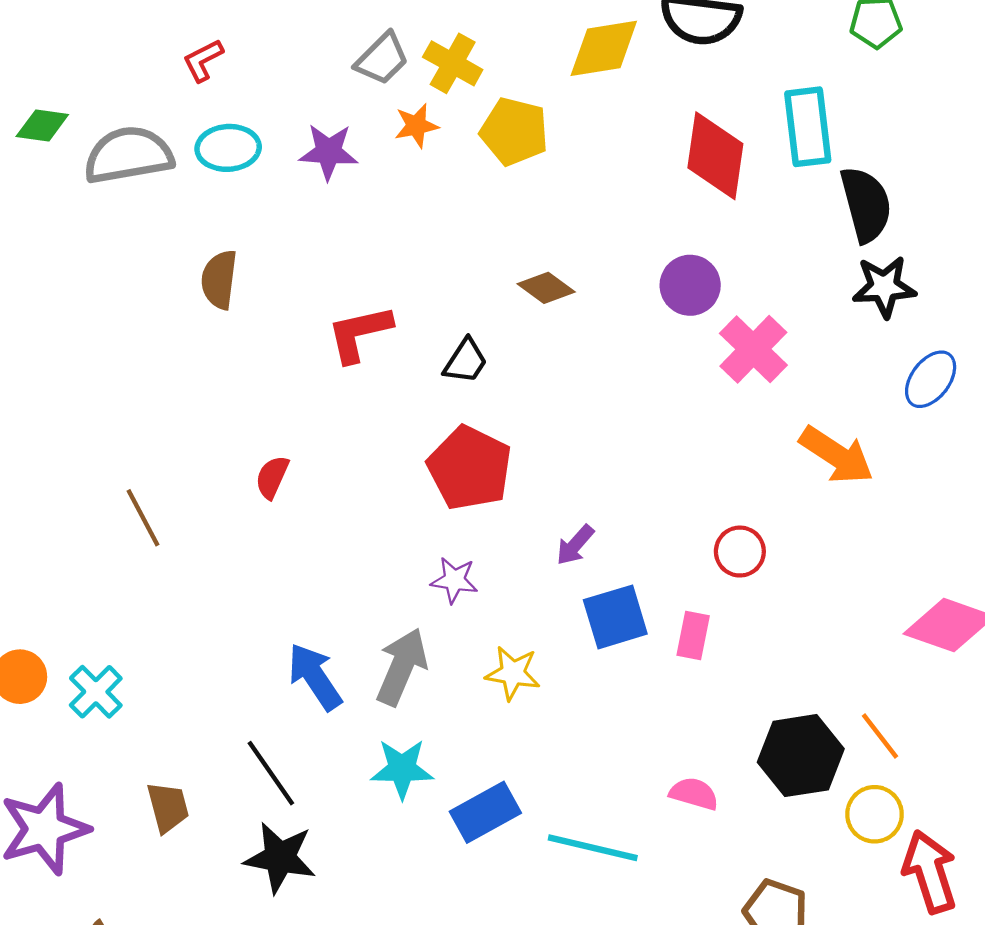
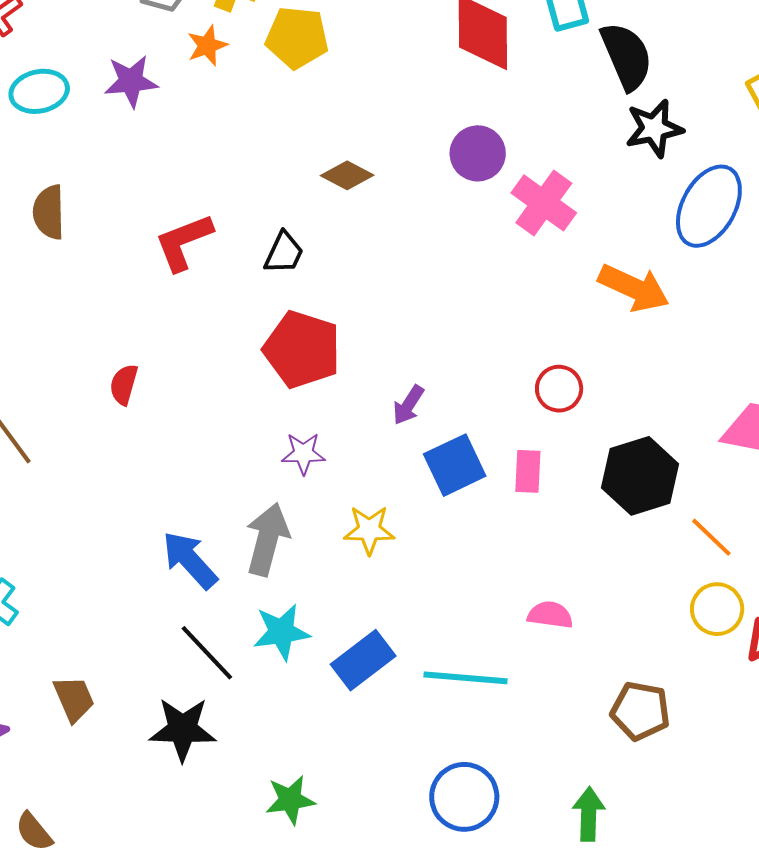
blue ellipse: (931, 379) -> (709, 206), size x1.5
black hexagon: (801, 756) -> (640, 476), moved
black line: (271, 773) -> (207, 653), moved

